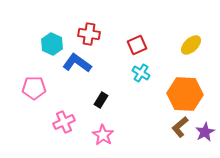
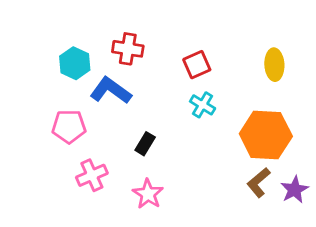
yellow ellipse: (191, 45) -> (274, 65), turned -50
pink pentagon: (34, 88) -> (69, 126), moved

